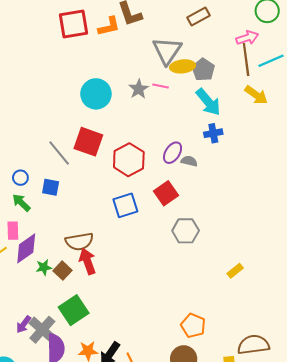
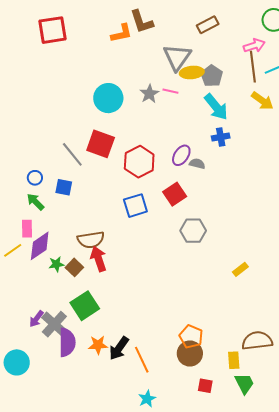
red square: (74, 24) -> (52, 30), moved
orange pentagon: (193, 326) -> (191, 337), moved

